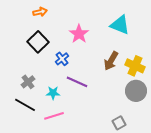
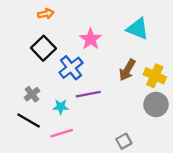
blue cross: (62, 59) -> (71, 68), size x1.5
purple line: (77, 82) -> (88, 94), turned -35
gray square: (119, 123) -> (124, 141), moved

